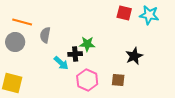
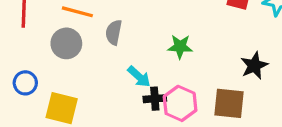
black cross: (75, 54) -> (155, 99), moved
brown square: (118, 80) -> (229, 103), size x1.5

